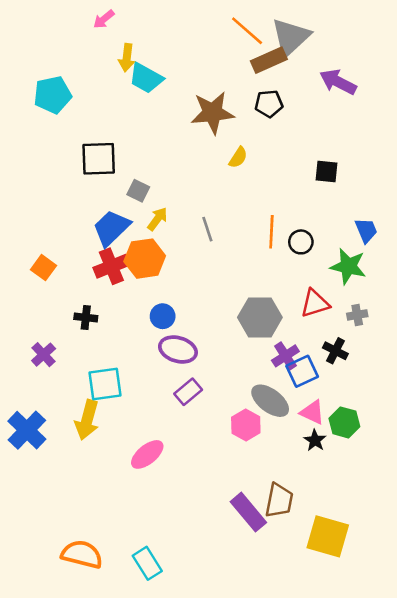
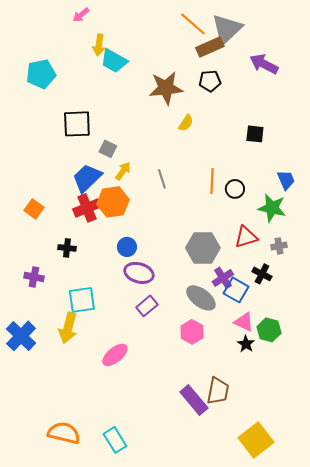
purple cross: (44, 355) -> (34, 277), turned -36
blue square: (302, 371) -> (236, 290), turned -35
gray ellipse: (270, 401) -> (201, 298), moved
yellow square: (328, 536) -> (256, 440), moved, turned 36

